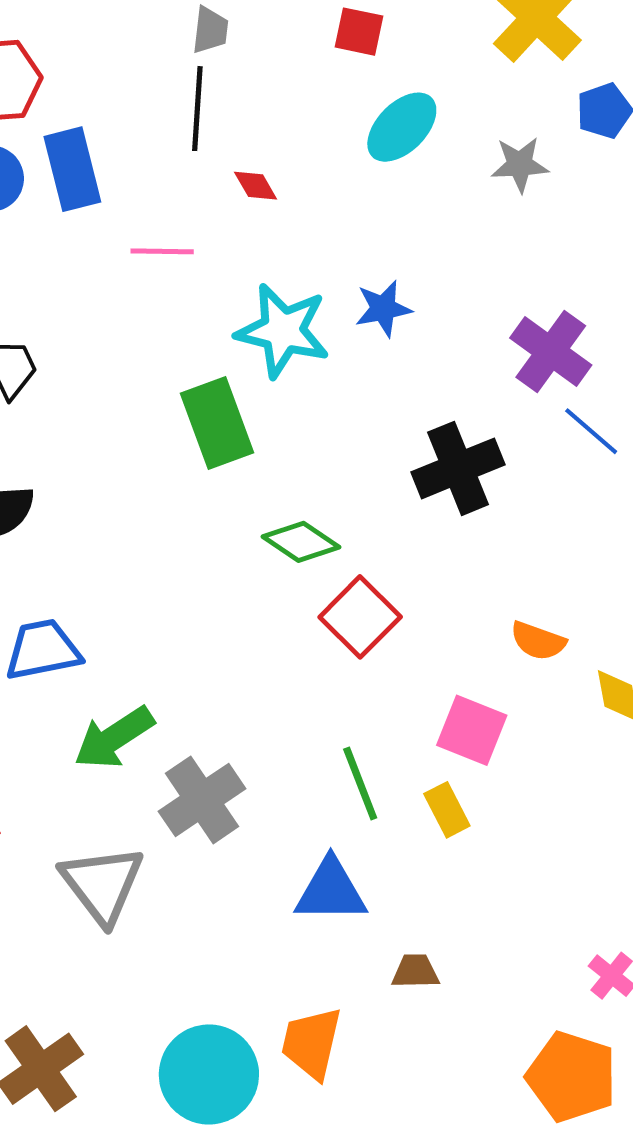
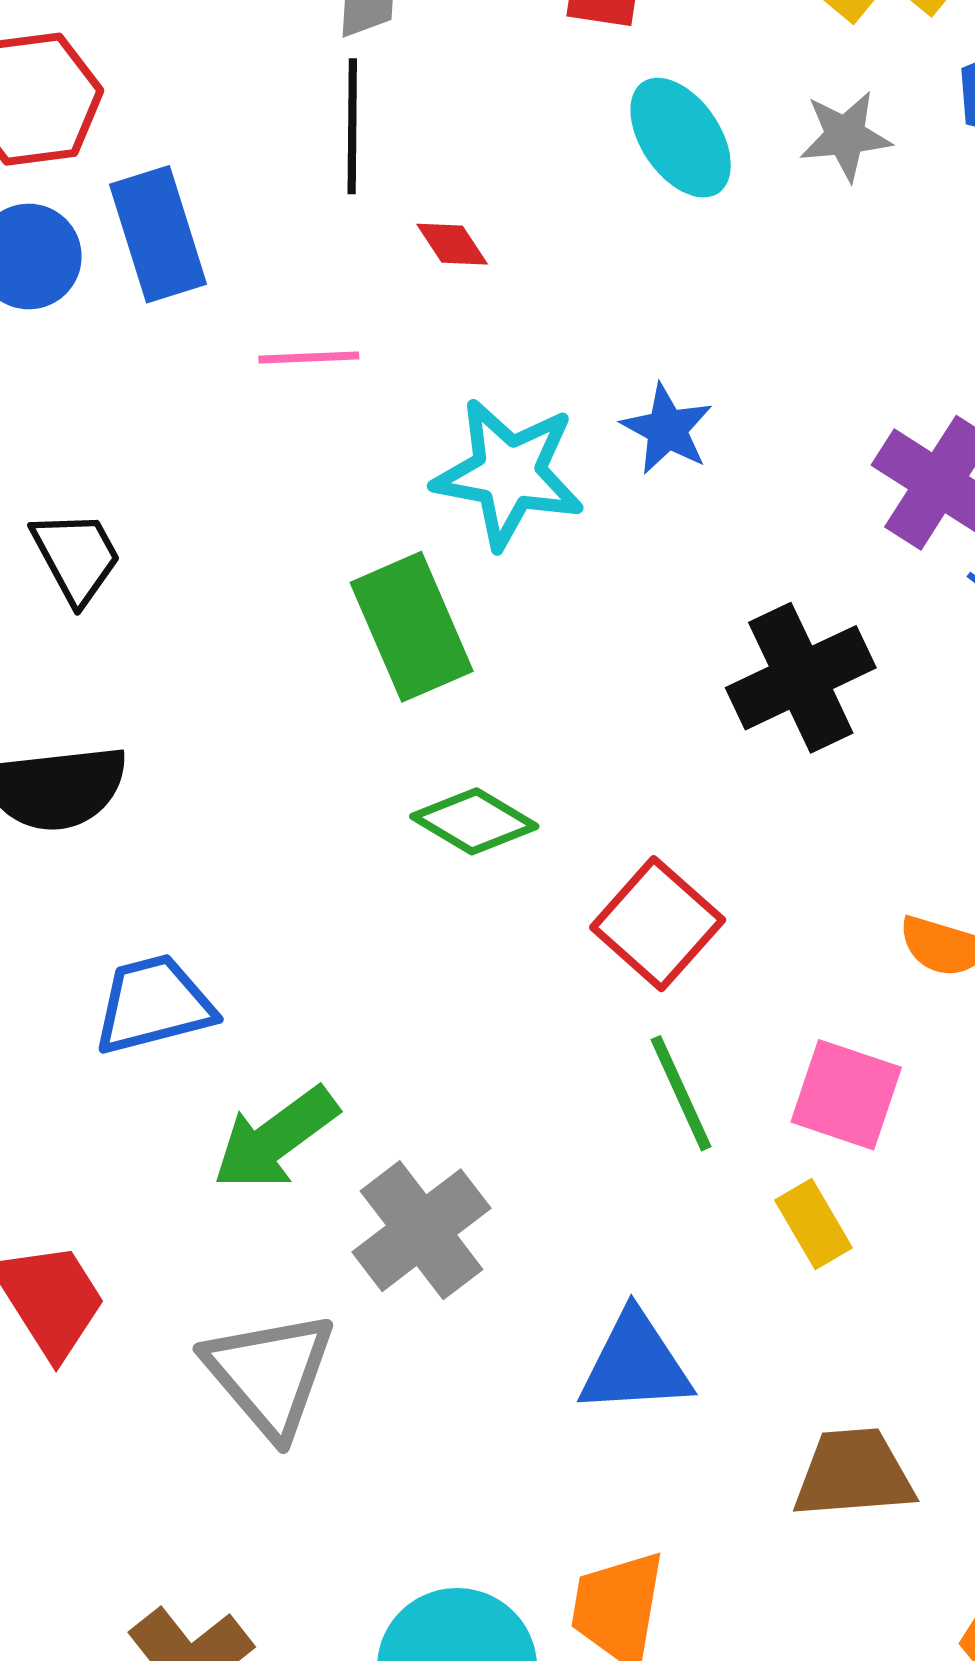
cyan ellipse: (402, 127) -> (681, 138), turned -76
gray star: (520, 165) -> (845, 136), moved
blue star: (383, 309) -> (667, 429), turned -30
green diamond: (301, 542) -> (474, 821), moved
green line: (360, 784) -> (681, 1093), moved
brown trapezoid: (415, 971) -> (854, 1474), moved, size x1.6

